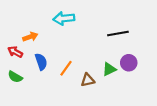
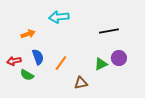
red arrow: (15, 52) -> (14, 61), moved, turned -40
green semicircle: (15, 77) -> (27, 75), moved
brown triangle: (88, 80) -> (81, 83), moved

